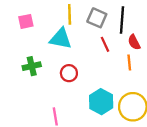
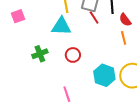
pink square: (26, 21) -> (18, 16), moved
red line: (105, 44) -> (94, 18), moved

